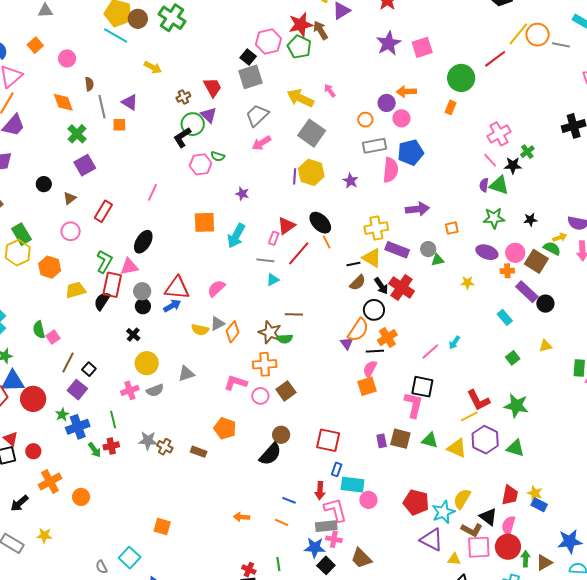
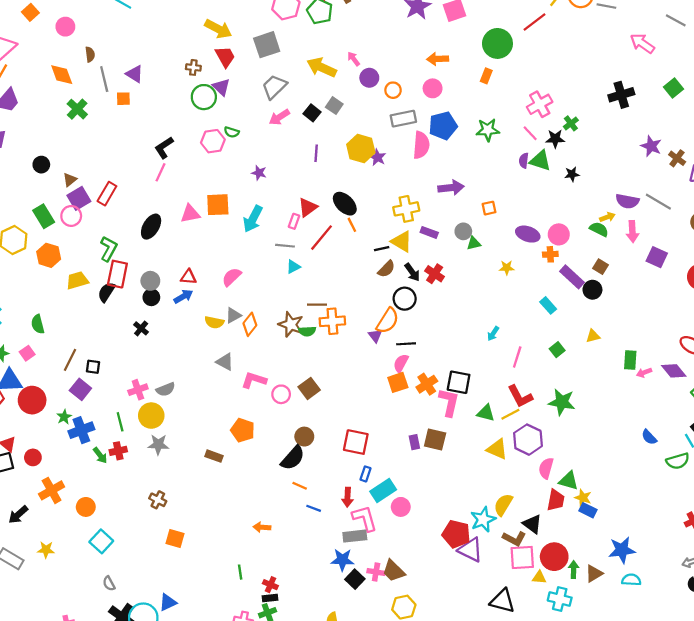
black square: (248, 57) -> (312, 113), moved
yellow arrow: (153, 67) -> (218, 29), moved, size x1.4
brown cross: (183, 97) -> (193, 67), turned 32
purple circle: (387, 103) -> (369, 78), moved
gray square: (312, 133) -> (334, 106), size x0.6
black L-shape: (182, 137) -> (164, 148), moved
purple square: (85, 165) -> (79, 198), moved
yellow hexagon: (311, 172) -> (361, 149), moved
green star: (494, 218) -> (488, 130), moved
black star: (530, 220) -> (572, 174), moved
green rectangle: (22, 234) -> (44, 216), moved
purple rectangle: (397, 250) -> (429, 232), size x0.7
brown square: (536, 261) -> (601, 267), moved, size x0.6
pink triangle: (129, 267) -> (190, 214), moved
red cross: (402, 287) -> (435, 274), size x0.7
red triangle: (177, 288) -> (189, 277), size x0.6
pink square: (53, 337) -> (27, 353), moved
orange cross: (387, 338) -> (427, 384), moved
pink line: (430, 352) -> (517, 357), moved, turned -30
yellow circle: (147, 363) -> (151, 416), moved
orange cross: (265, 364) -> (332, 321), moved
black square: (89, 369) -> (93, 367), turned -32
gray triangle: (186, 374) -> (225, 362), moved, turned 48
green triangle: (430, 440) -> (486, 413), moved
brown cross: (165, 447) -> (158, 500), moved
green triangle: (515, 448) -> (569, 481), moved
cyan rectangle: (353, 485) -> (383, 490), turned -40
red pentagon: (416, 502) -> (456, 534), moved
orange line: (281, 522) -> (300, 486), moved
pink semicircle: (508, 525) -> (546, 468), moved
pink cross: (334, 539) -> (376, 572), moved
cyan square: (130, 558) -> (101, 541), moved
yellow triangle: (454, 559) -> (539, 577), moved
green line: (278, 564) -> (240, 572), moved

